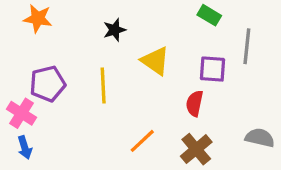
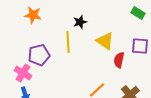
yellow line: (103, 85) -> (68, 42), moved
red semicircle: (195, 103) -> (119, 60), moved

